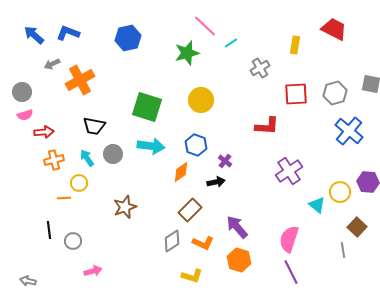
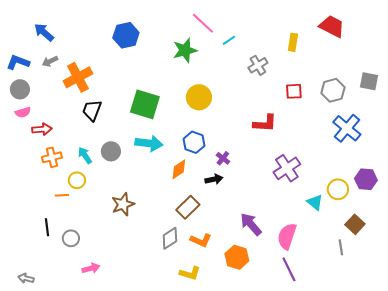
blue L-shape: (68, 33) -> (18, 62), moved
blue arrow: (34, 35) -> (44, 32), moved
red square: (296, 94) -> (294, 91), size x0.7
black trapezoid: (94, 126) -> (92, 110), moved, turned 100
purple arrow: (237, 227) -> (251, 224), moved

